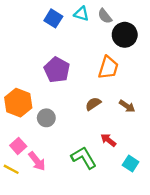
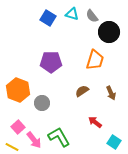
purple pentagon: (57, 70) -> (51, 62), turned -30
brown arrow: (127, 106) -> (111, 93), turned 32
green L-shape: (84, 158) -> (59, 137), moved

